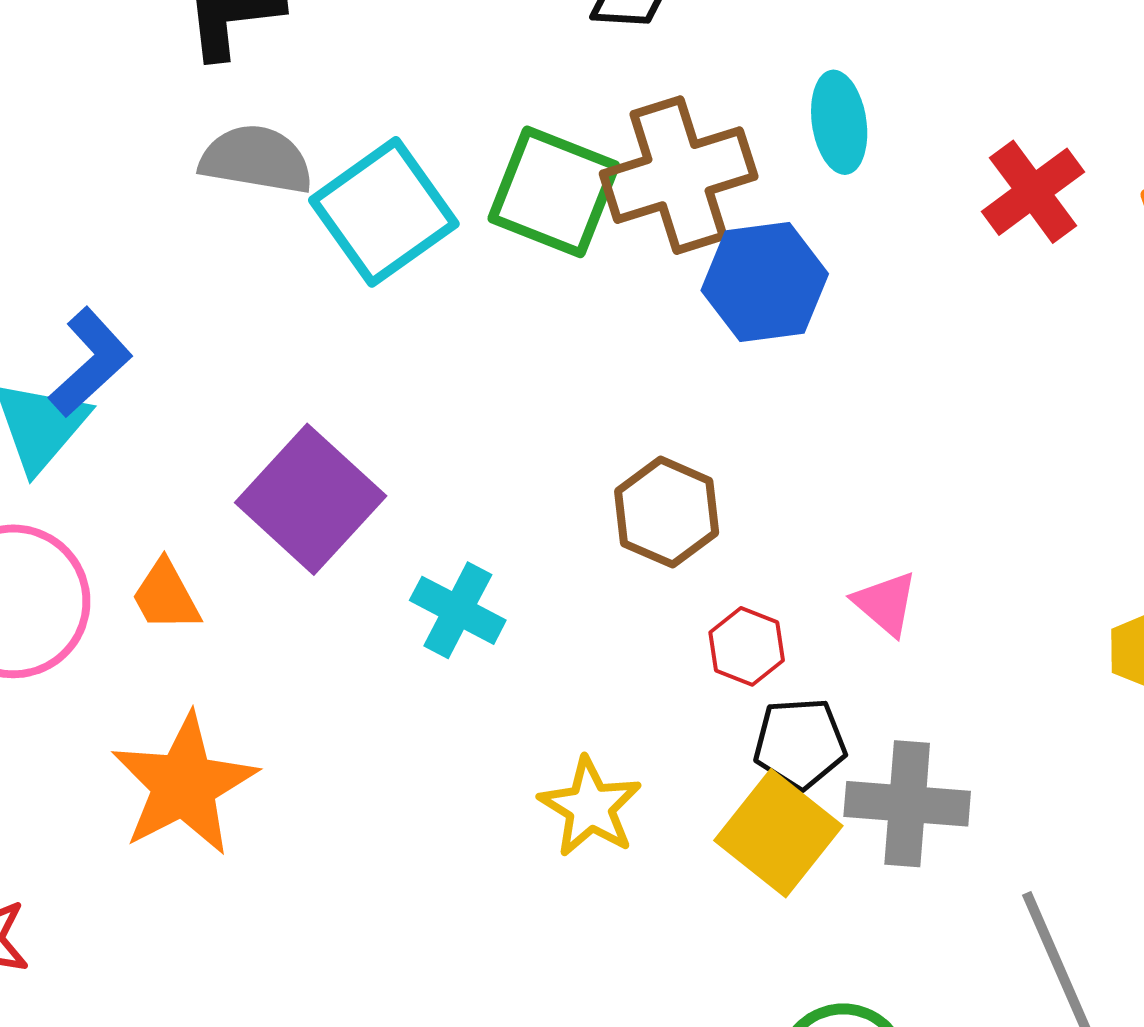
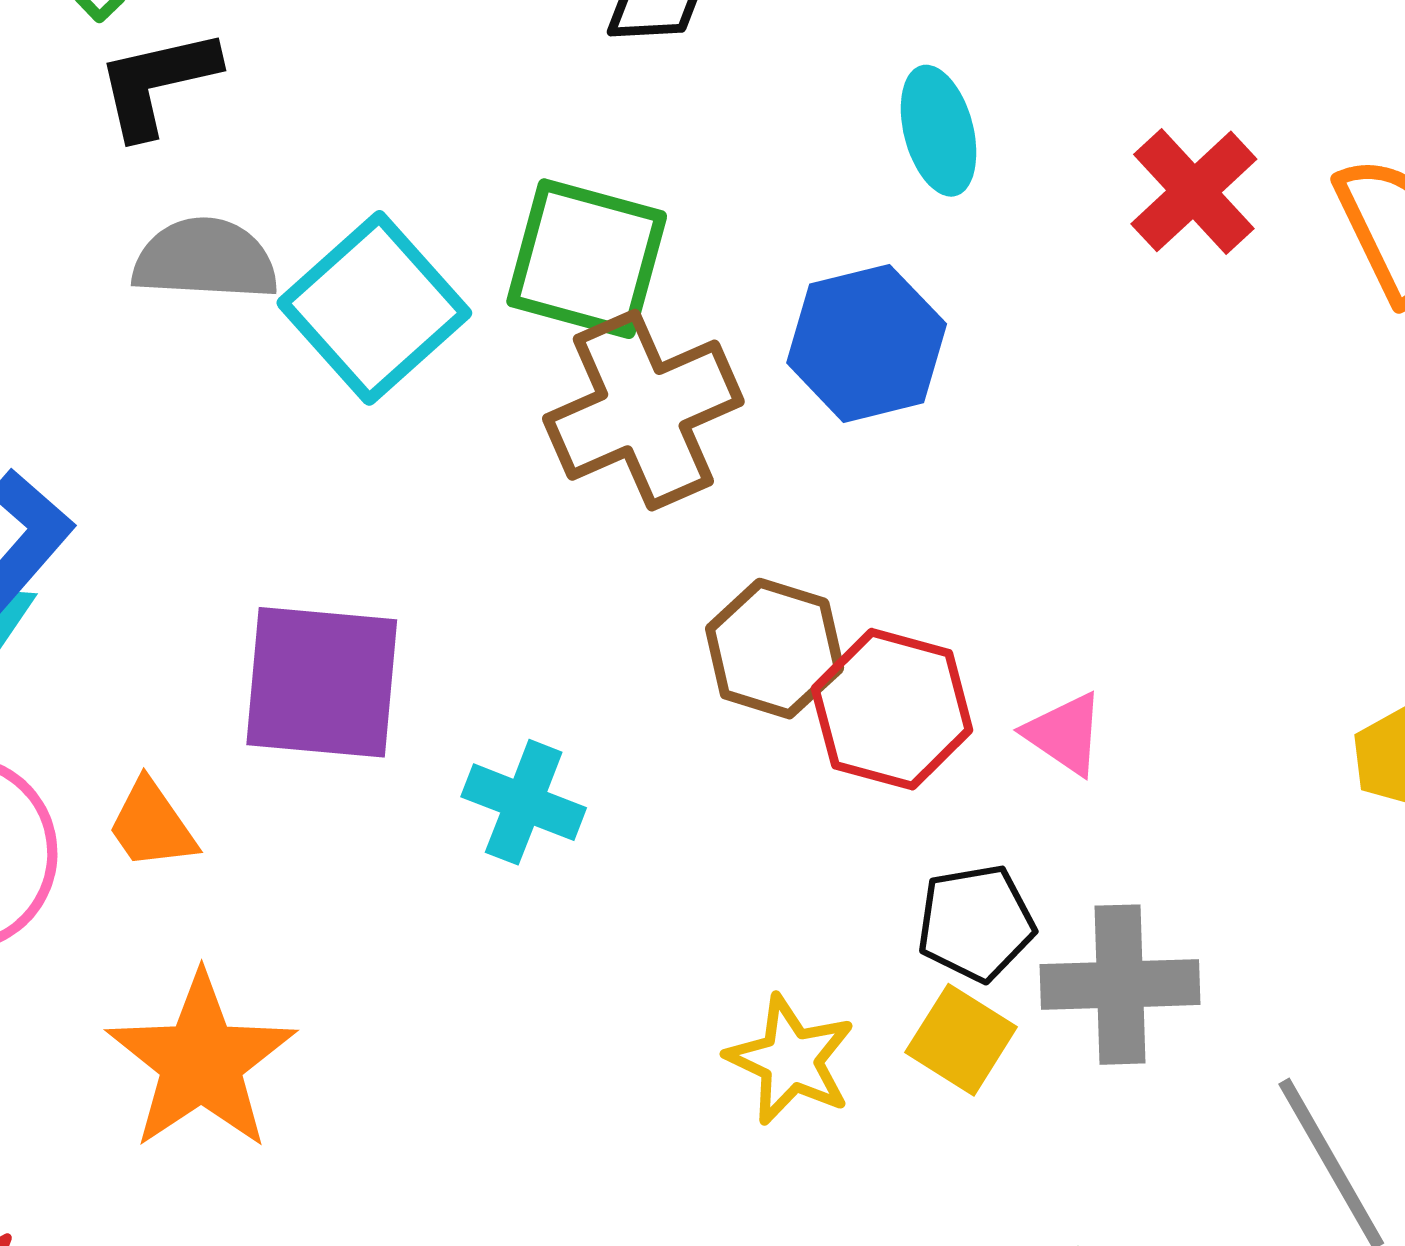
brown cross: (679, 175) -> (643, 410), moved
purple square: (311, 499) -> (322, 682), turned -31
red hexagon: (747, 646) -> (892, 709), moved, size x1.6
yellow star: (590, 807) -> (791, 1060), moved
yellow square: (778, 833) -> (961, 1040), size x0.7

